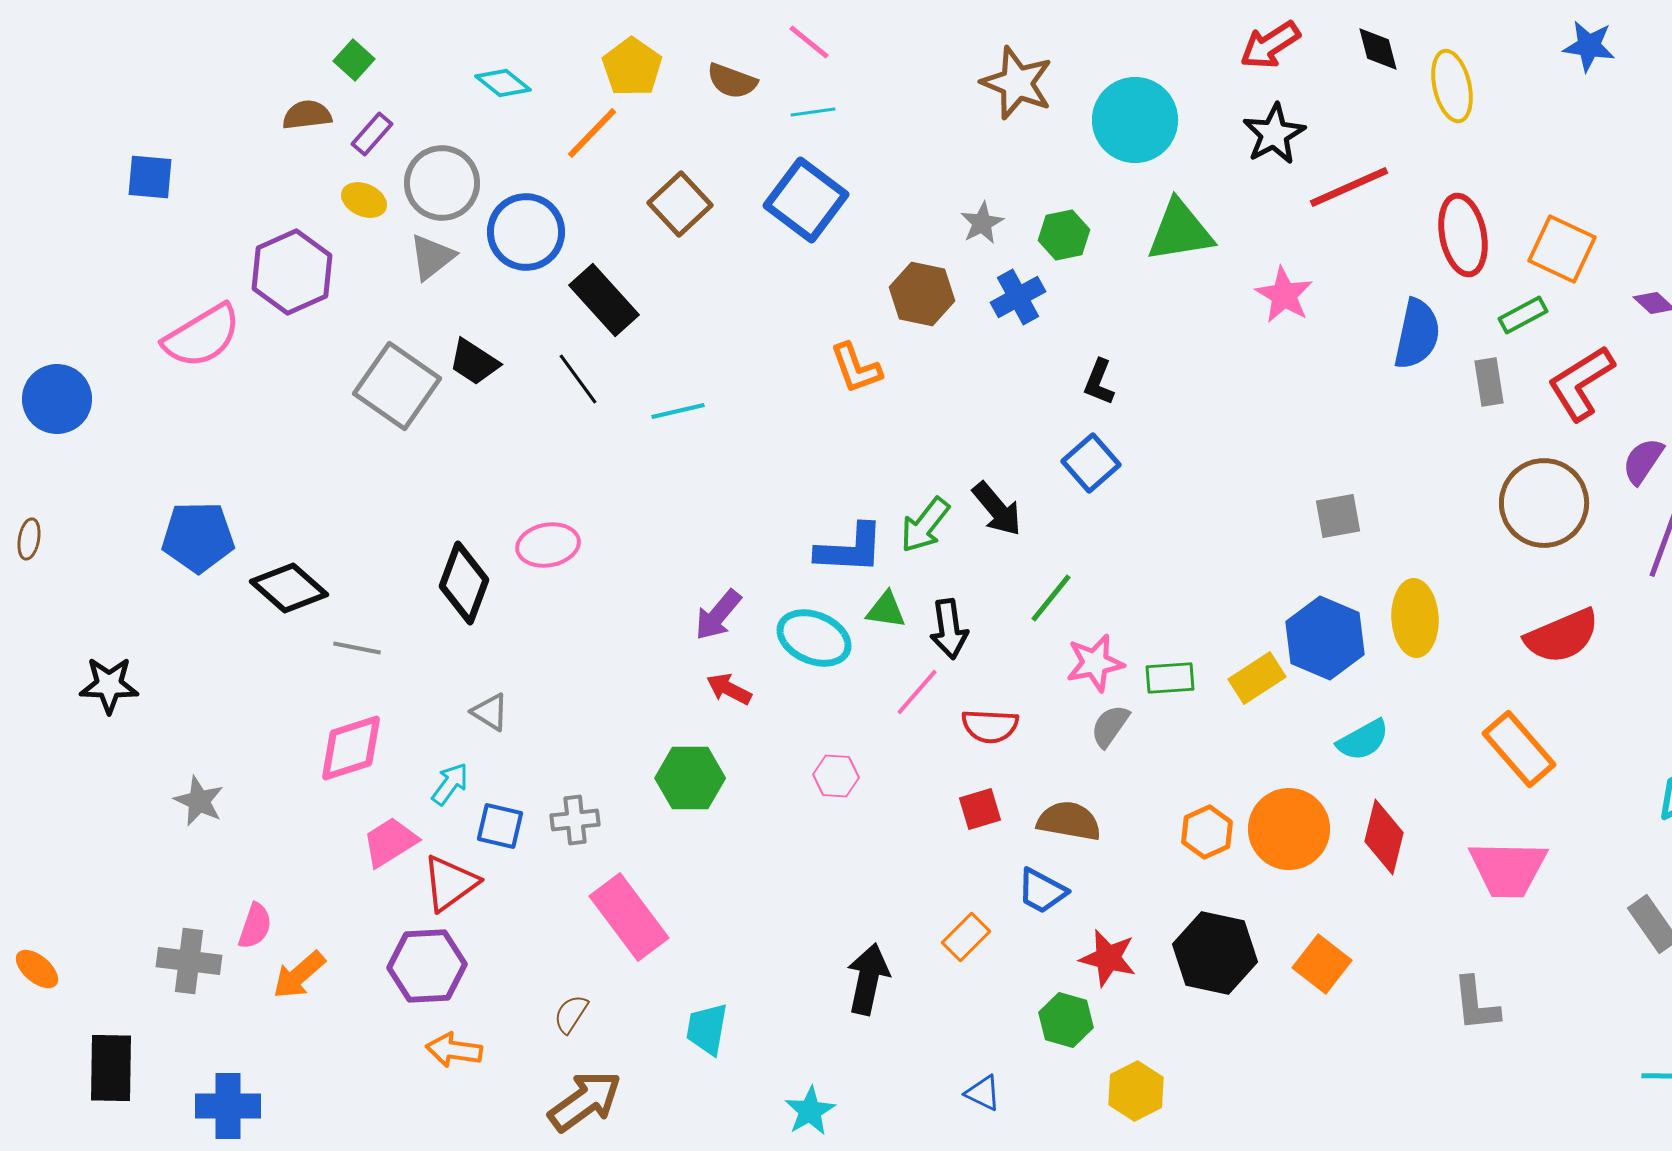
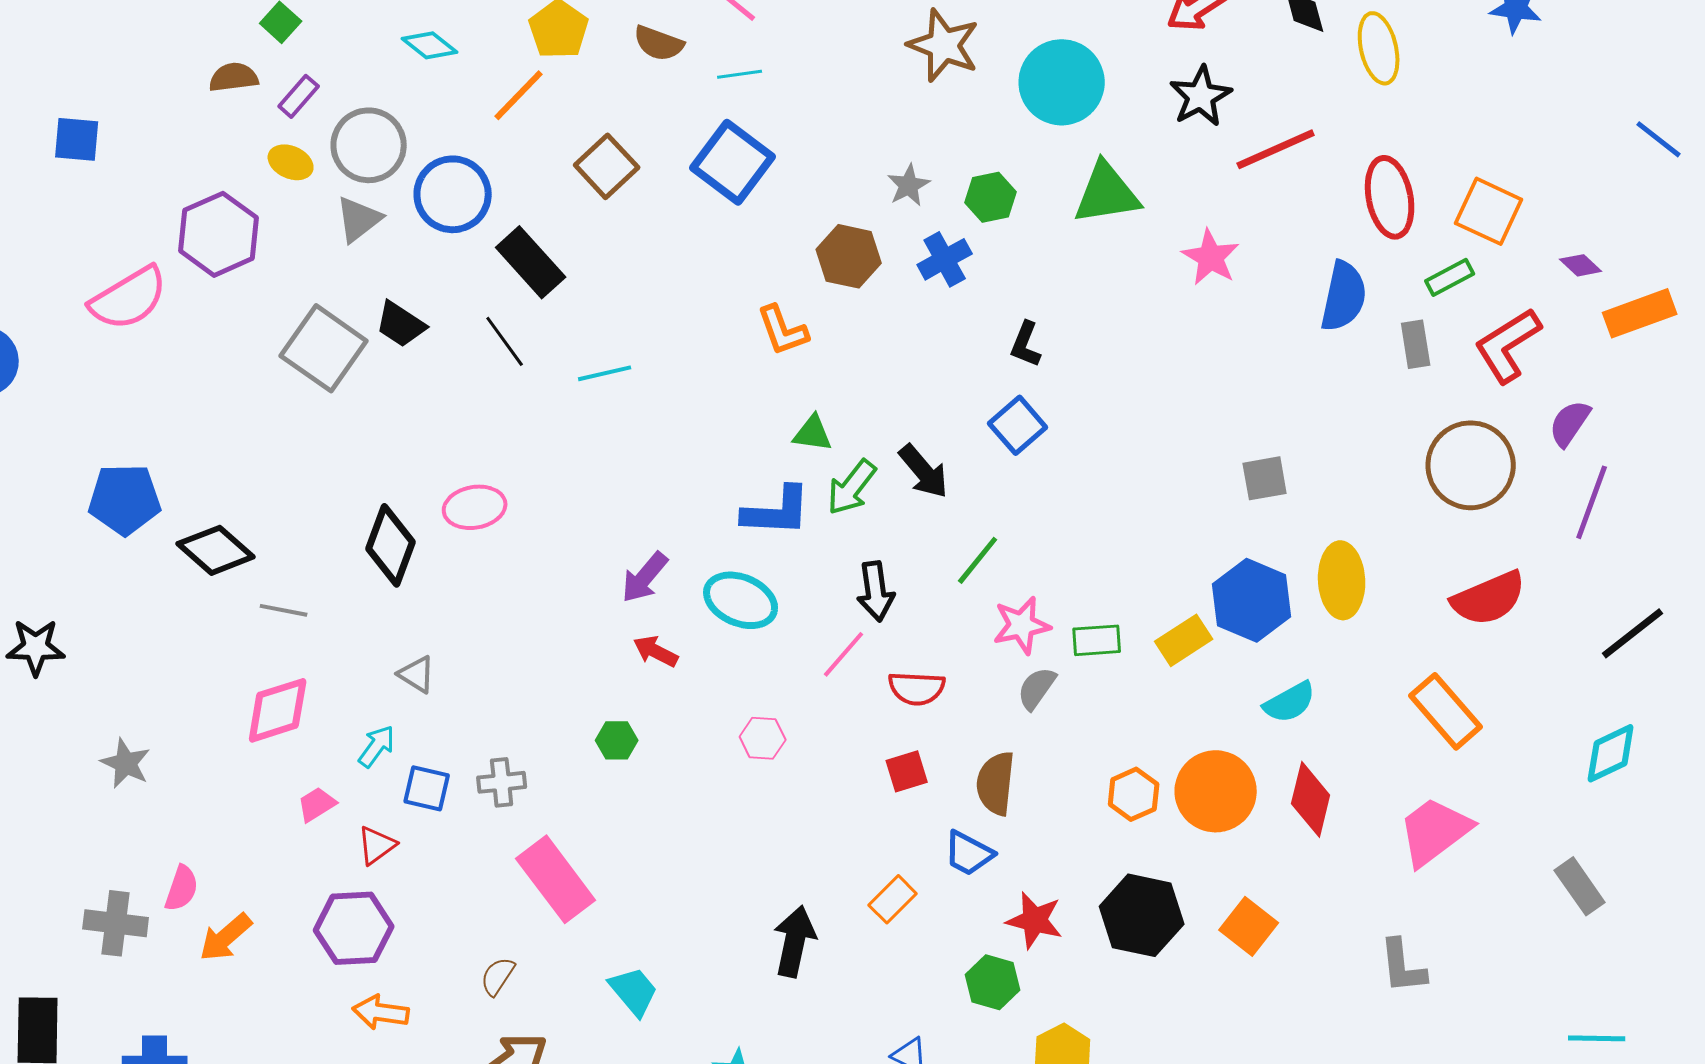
green triangle: (886, 610) -> (813, 433), moved
green hexagon: (690, 778) -> (617, 740), size x0.6
brown semicircle: (1069, 821) -> (996, 783), turned -94
pink trapezoid: (390, 842) -> (317, 804), size x0.7
pink trapezoid: (1508, 869) -> (1435, 831), turned 142
red triangle: (450, 883) -> (377, 845), size x0.7
cyan trapezoid: (707, 1029) -> (634, 991), turned 130

